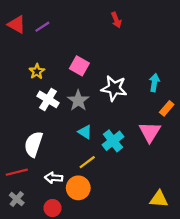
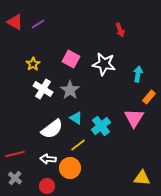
red arrow: (116, 20) -> (120, 30), moved
white star: (114, 88) -> (104, 64), moved
white semicircle: (33, 144) -> (52, 129), moved, turned -145

